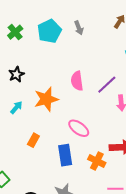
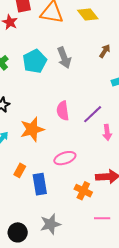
gray arrow: (79, 28) -> (64, 58), size x1.5
pink ellipse: (79, 128) -> (65, 158), turned -55
blue rectangle: (65, 155) -> (40, 184), moved

